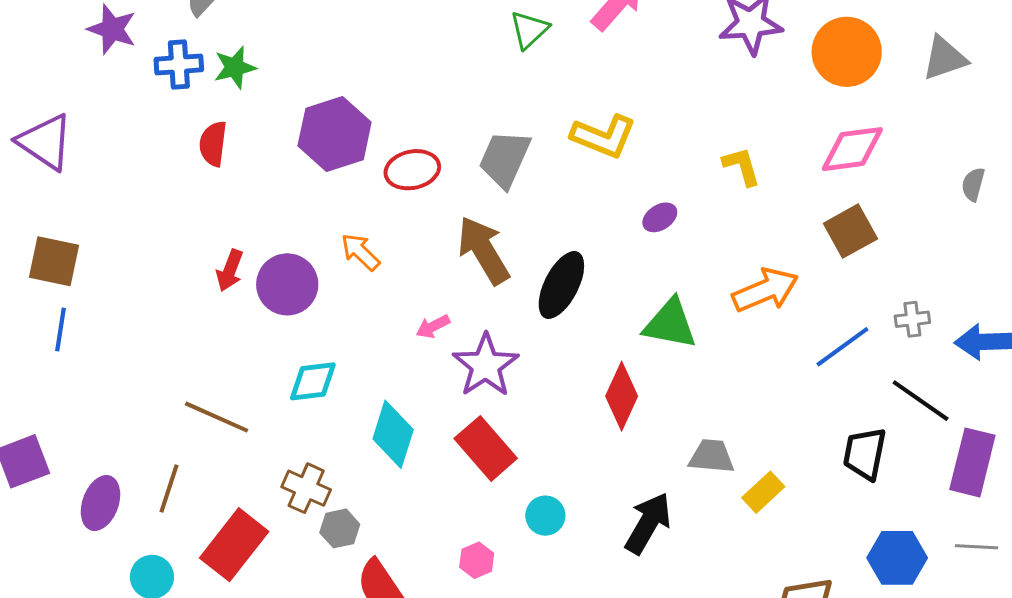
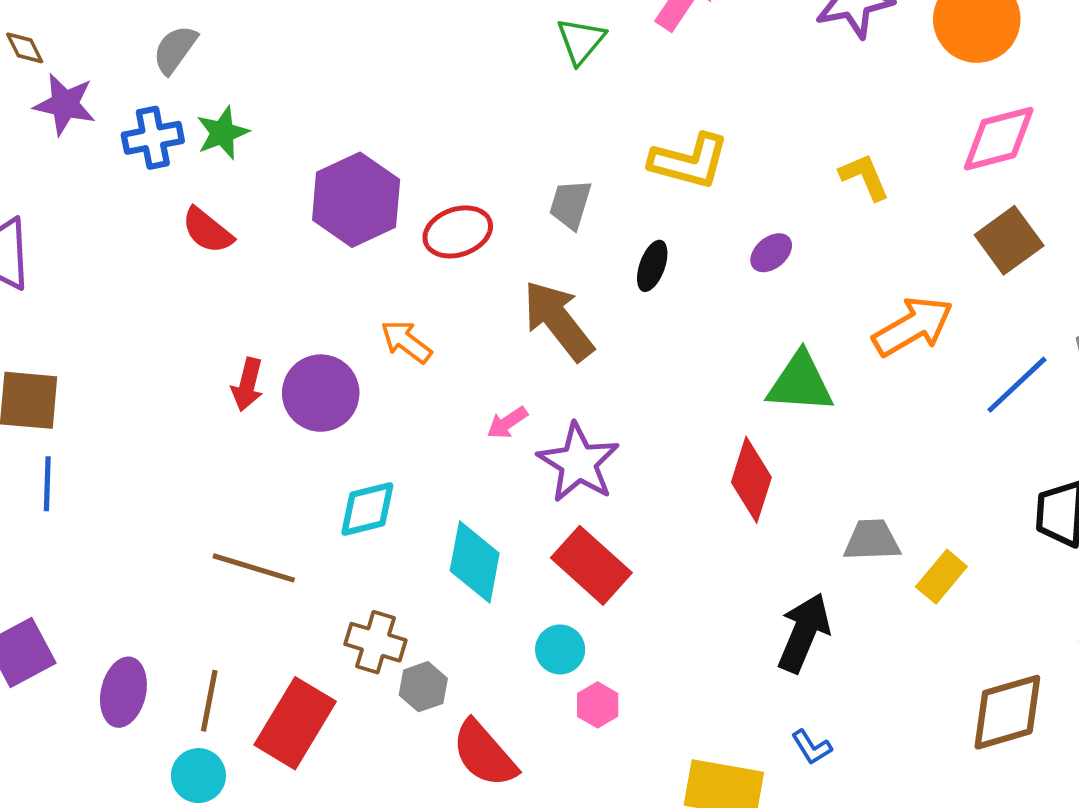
red semicircle: (213, 144) -> (207, 230), turned -51
gray trapezoid: (505, 159) -> (570, 204), size x0.7
black ellipse: (561, 285) -> (652, 266), moved, size x0.6
brown line: (169, 488) -> (209, 701), moved
cyan circle: (545, 516) -> (560, 649), moved

